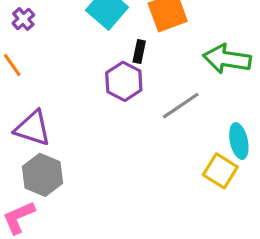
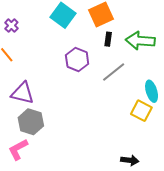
black rectangle: (139, 51) -> (108, 39), moved

